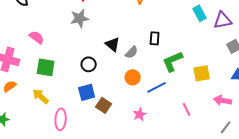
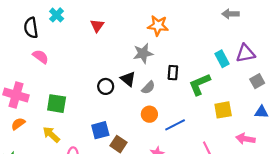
cyan rectangle: (200, 13) -> (222, 59), moved
gray star: (80, 18) -> (143, 53), moved
pink semicircle: (37, 37) -> (41, 57), moved
green L-shape: (173, 61) -> (200, 84), moved
black circle: (89, 64) -> (106, 86), moved

